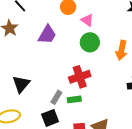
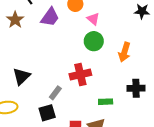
purple trapezoid: (47, 35) -> (50, 17), moved
green rectangle: (74, 99) -> (106, 102), moved

